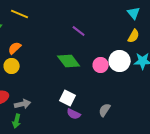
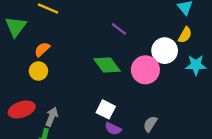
white circle: (120, 61) -> (165, 51), moved
pink circle: (101, 65) -> (145, 70), size x1.5
gray arrow: (23, 104) -> (52, 117), turned -56

